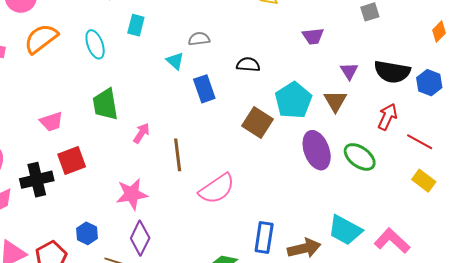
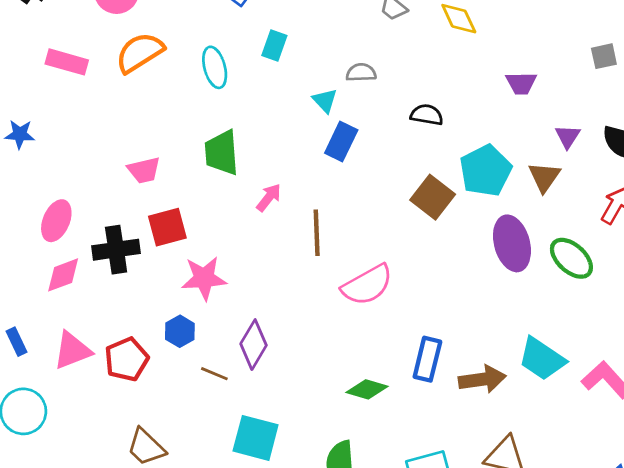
blue rectangle: (204, 89) -> (341, 141), moved, turned 40
pink star: (132, 194) -> (204, 278), moved

